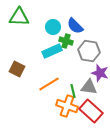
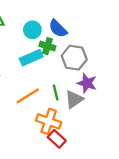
gray triangle: (89, 87) -> (74, 99), turned -42
green line: (73, 91) -> (56, 92), moved
red rectangle: (91, 111) -> (57, 139), moved, size x0.7

